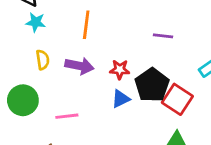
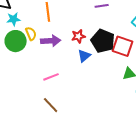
yellow semicircle: (43, 60) -> (31, 34), moved
green circle: (23, 100) -> (16, 41), moved

